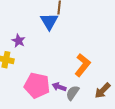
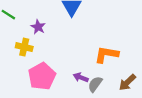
orange L-shape: (83, 65) -> (106, 54), turned -120
pink pentagon: (37, 85) -> (42, 76), moved, turned 30

